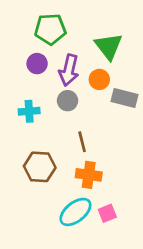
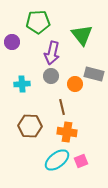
purple circle: (37, 64) -> (12, 42), moved
orange circle: (99, 79) -> (75, 84), moved

